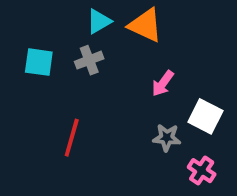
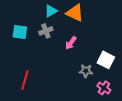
pink arrow: (163, 83) -> (71, 43), moved
red line: (72, 138) -> (25, 80), moved

